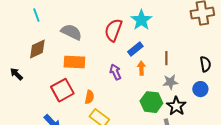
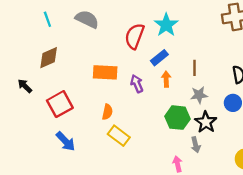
gray semicircle: (71, 32) -> (87, 19), moved
orange rectangle: (74, 62) -> (105, 72), moved
red square: (62, 90) -> (60, 104), moved

